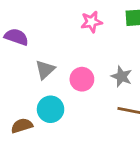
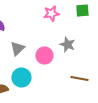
gray star: (122, 76) -> (67, 44), moved

